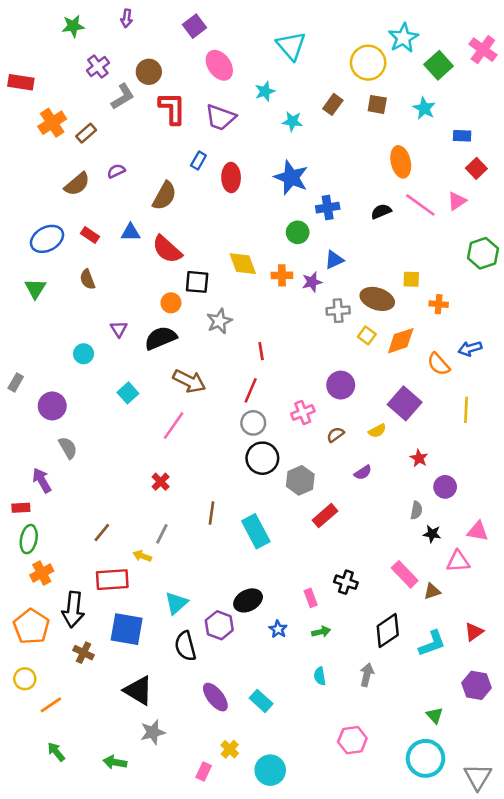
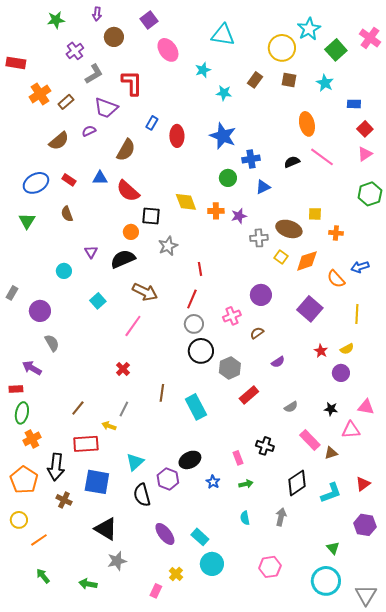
cyan triangle: (291, 46) -> (223, 35), turned -40
brown circle: (149, 72) -> (114, 37), moved
purple trapezoid: (221, 117) -> (106, 108), moved
pink triangle: (457, 201) -> (365, 154), moved
blue triangle: (334, 260) -> (263, 187), moved
yellow semicircle: (377, 431) -> (347, 349), moved
purple arrow: (42, 480) -> (32, 368), turned -30
gray semicircle: (416, 510) -> (291, 407), moved, turned 48
cyan circle: (270, 770) -> (212, 564), moved

